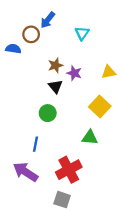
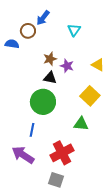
yellow triangle: (109, 72) -> (98, 65), turned 40
black triangle: (55, 86) -> (50, 78), turned -40
green circle: (48, 113) -> (43, 102), size x1.6

